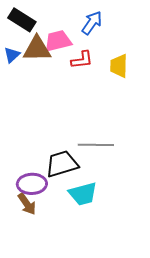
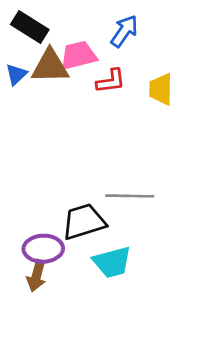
brown arrow: (27, 204) -> (36, 276), turned 50

